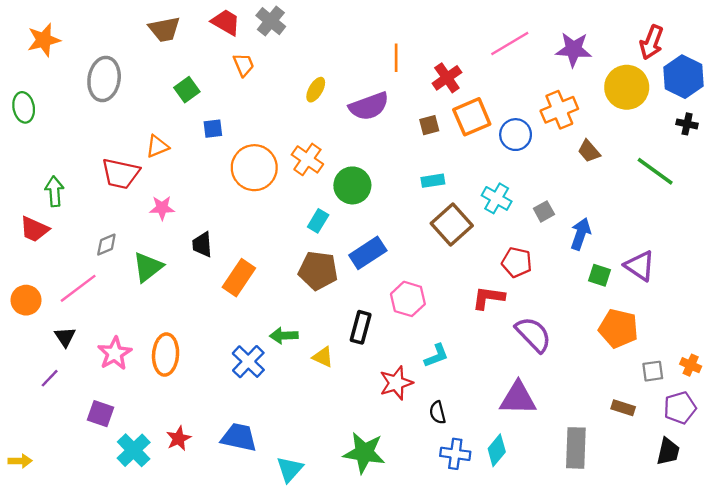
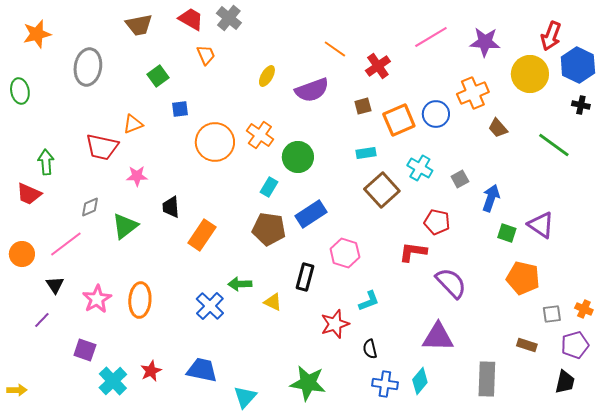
orange line: (396, 58) -> (335, 49), turned -55
orange square: (472, 117) -> (399, 120), moved

